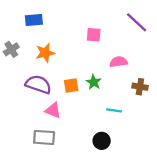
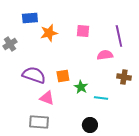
purple line: (137, 22) -> (119, 36), moved, turned 35
orange star: (45, 53) -> (49, 33), moved
green star: (94, 82) -> (81, 87), moved

